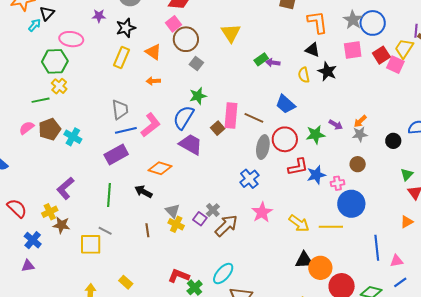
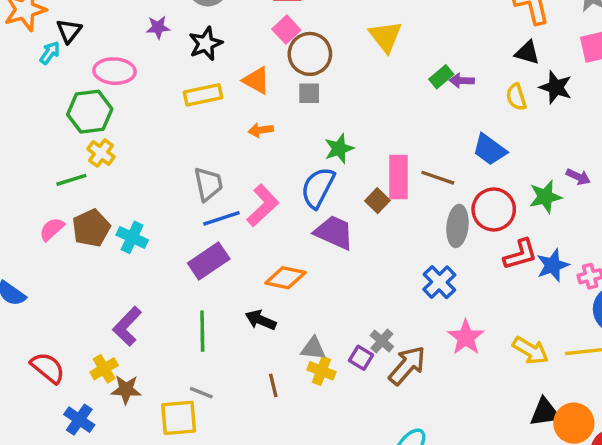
yellow rectangle: (122, 58) -> (203, 95), turned 60
gray square: (196, 63) -> (309, 93), moved, turned -32
gray triangle: (173, 211) -> (313, 348), turned -35

